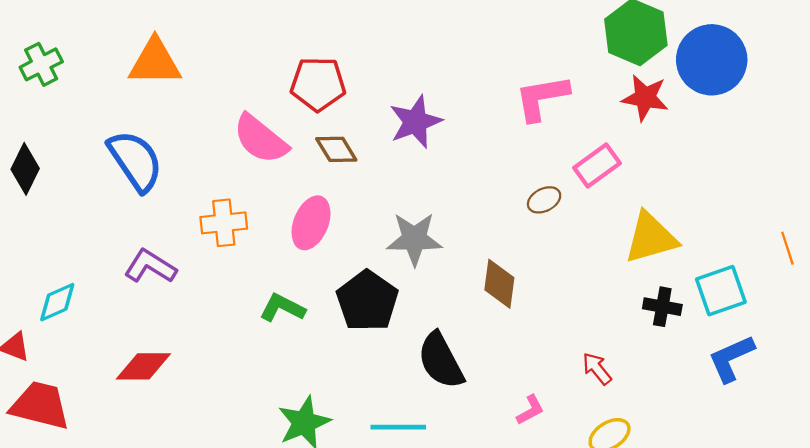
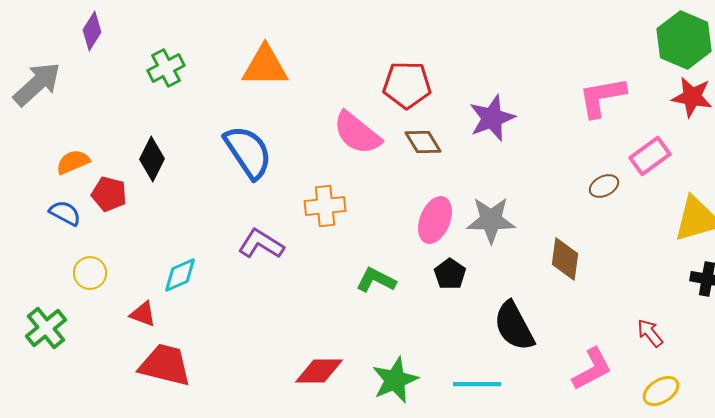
pink ellipse: (311, 223) -> (435, 220), moved
black pentagon: (367, 301) -> (450, 274), size x0.6
red diamond: (143, 366) -> (319, 371), moved
pink L-shape: (530, 410) -> (592, 369), size x1.6

